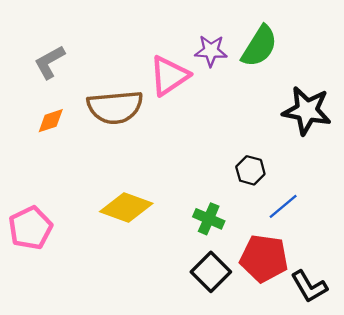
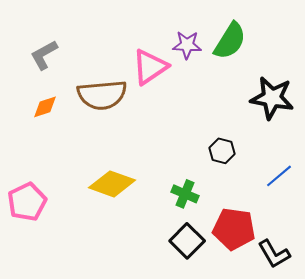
blue line: (283, 206) -> (279, 176), moved

